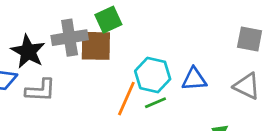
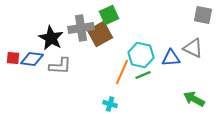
gray square: (250, 39) -> (203, 15), moved
brown square: (96, 46) -> (100, 34), turned -30
gray triangle: (247, 86) -> (193, 48), moved

